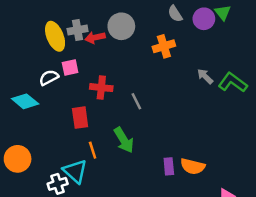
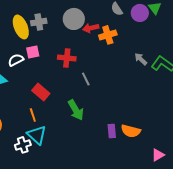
red arrow: (95, 38) -> (91, 28), moved
red cross: (101, 88) -> (67, 58), moved
red rectangle: (80, 118) -> (41, 92), turned -42
orange line: (93, 150) -> (33, 115), moved

